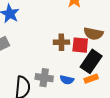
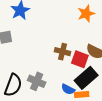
blue semicircle: (67, 80) -> (68, 89), moved

